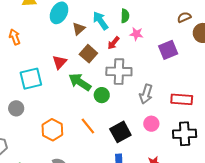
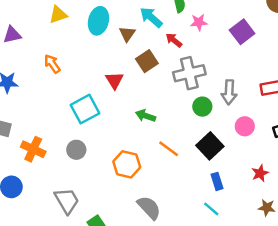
red arrow: (114, 43) -> (174, 40), turned 104
brown square: (88, 54) -> (147, 61), turned 30
green arrow: (80, 82) -> (146, 116), moved, size x0.7
green circle: (102, 95) -> (202, 107), moved

